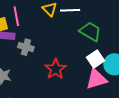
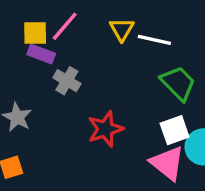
pink line: (16, 16) -> (65, 26), turned 36
pink triangle: (96, 79) -> (167, 163), turned 40

